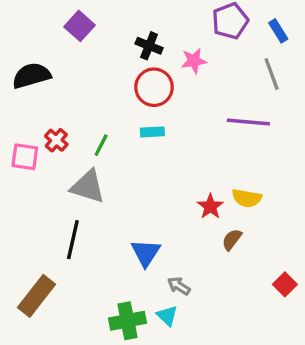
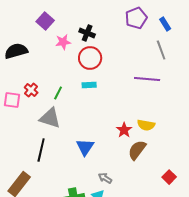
pink star: (194, 61) -> (63, 42), moved
brown semicircle: (232, 240) -> (137, 150), size x1.5
blue triangle: (146, 253) -> (85, 147), moved

